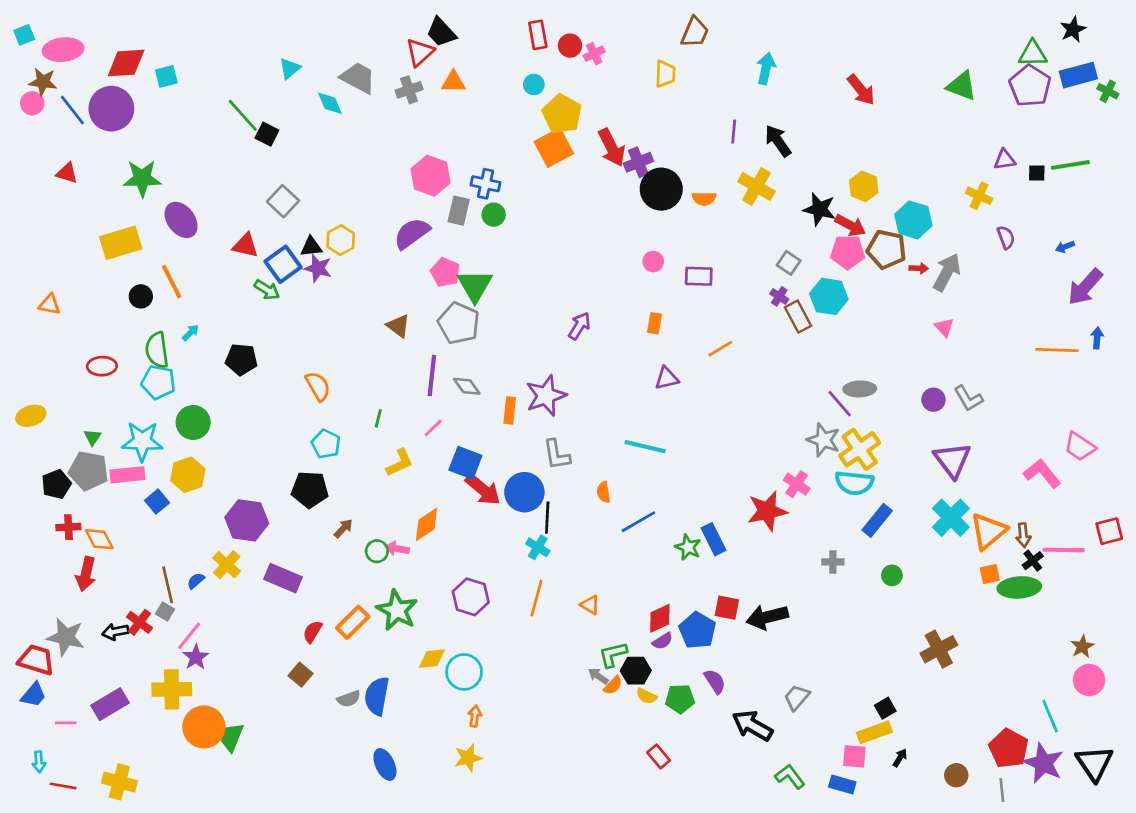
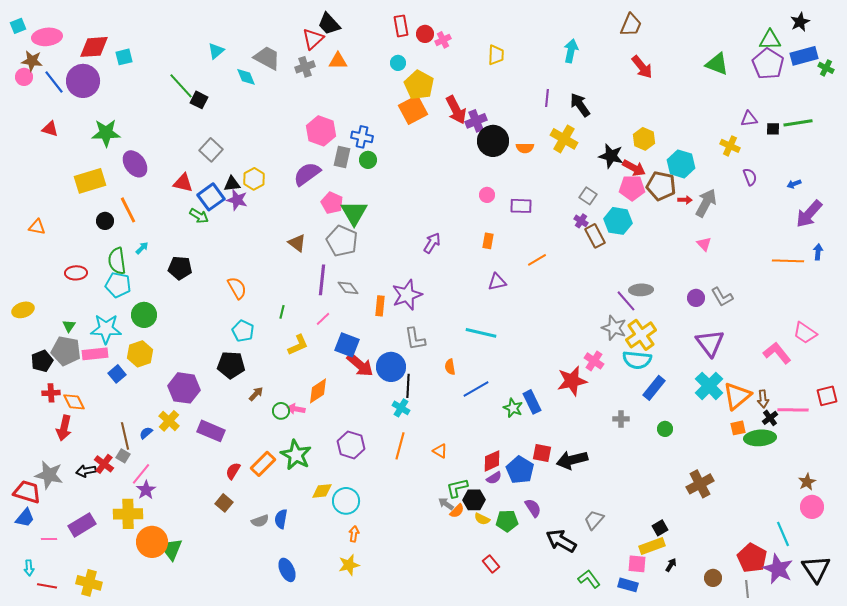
brown trapezoid: (695, 32) -> (631, 25), moved
blue semicircle: (377, 696) -> (281, 519), size x0.7

